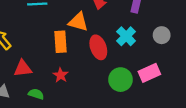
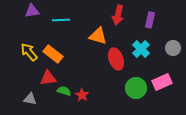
orange rectangle: (61, 42) -> (53, 54), moved, turned -48
red star: (61, 75) -> (82, 95), moved
green semicircle: (36, 94) -> (64, 91), moved

